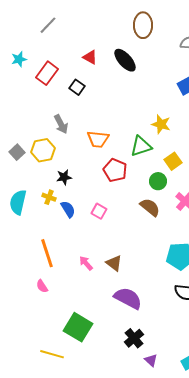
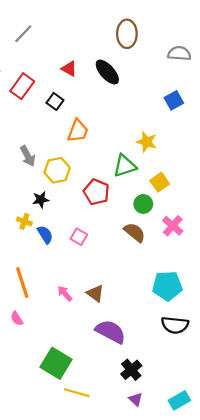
gray arrow: (61, 124) -> (28, 156), moved
orange trapezoid: (98, 139) -> (78, 131), moved, turned -75
yellow hexagon: (43, 150) -> (57, 170), moved
black cross: (134, 338) -> (131, 370), moved
yellow line: (52, 354) -> (77, 393), moved

